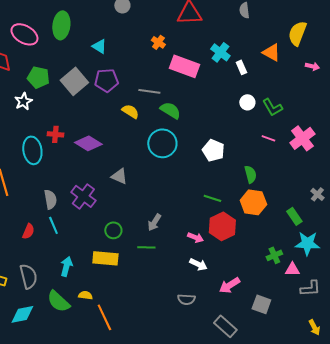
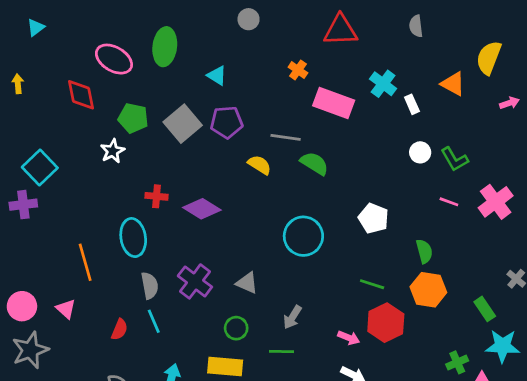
pink arrow: (312, 66) -> (509, 103), turned -32
cyan circle: (162, 143) -> (303, 236), moved
cyan ellipse: (32, 150) -> (133, 238), moved
gray triangle: (119, 176) -> (247, 283), moved

